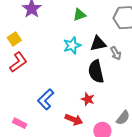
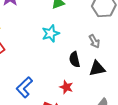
black triangle: (98, 44) -> (97, 68), moved
black semicircle: (96, 72) -> (75, 59), size x0.7

